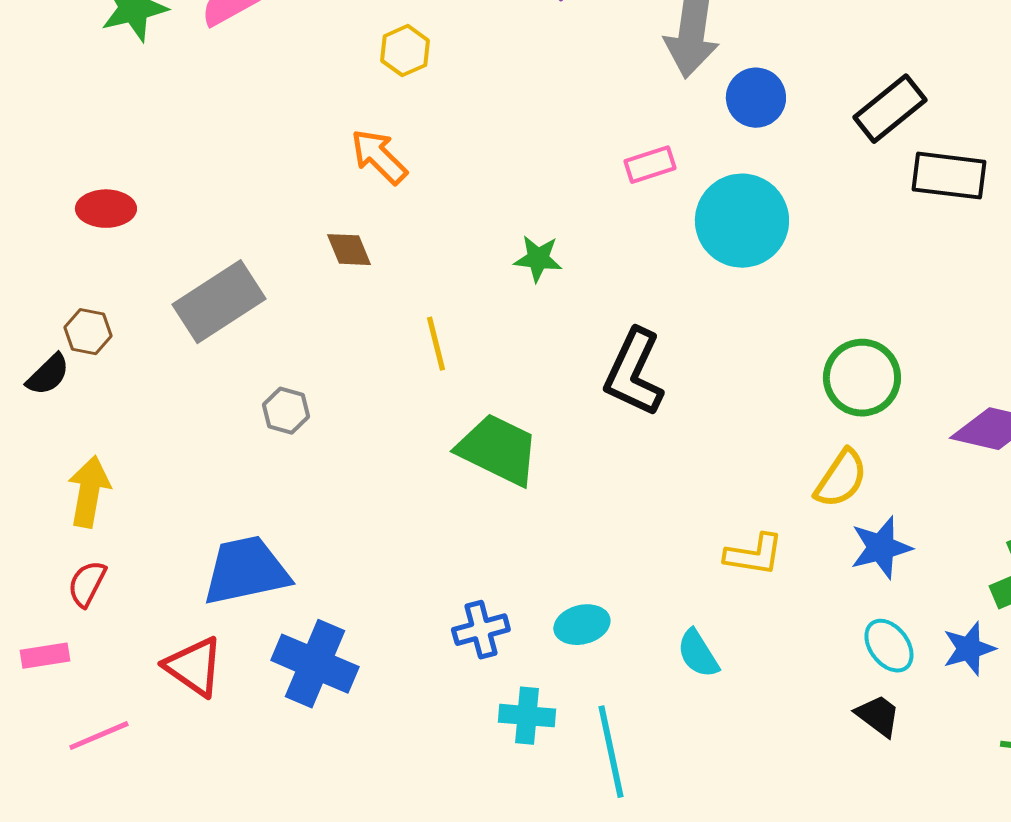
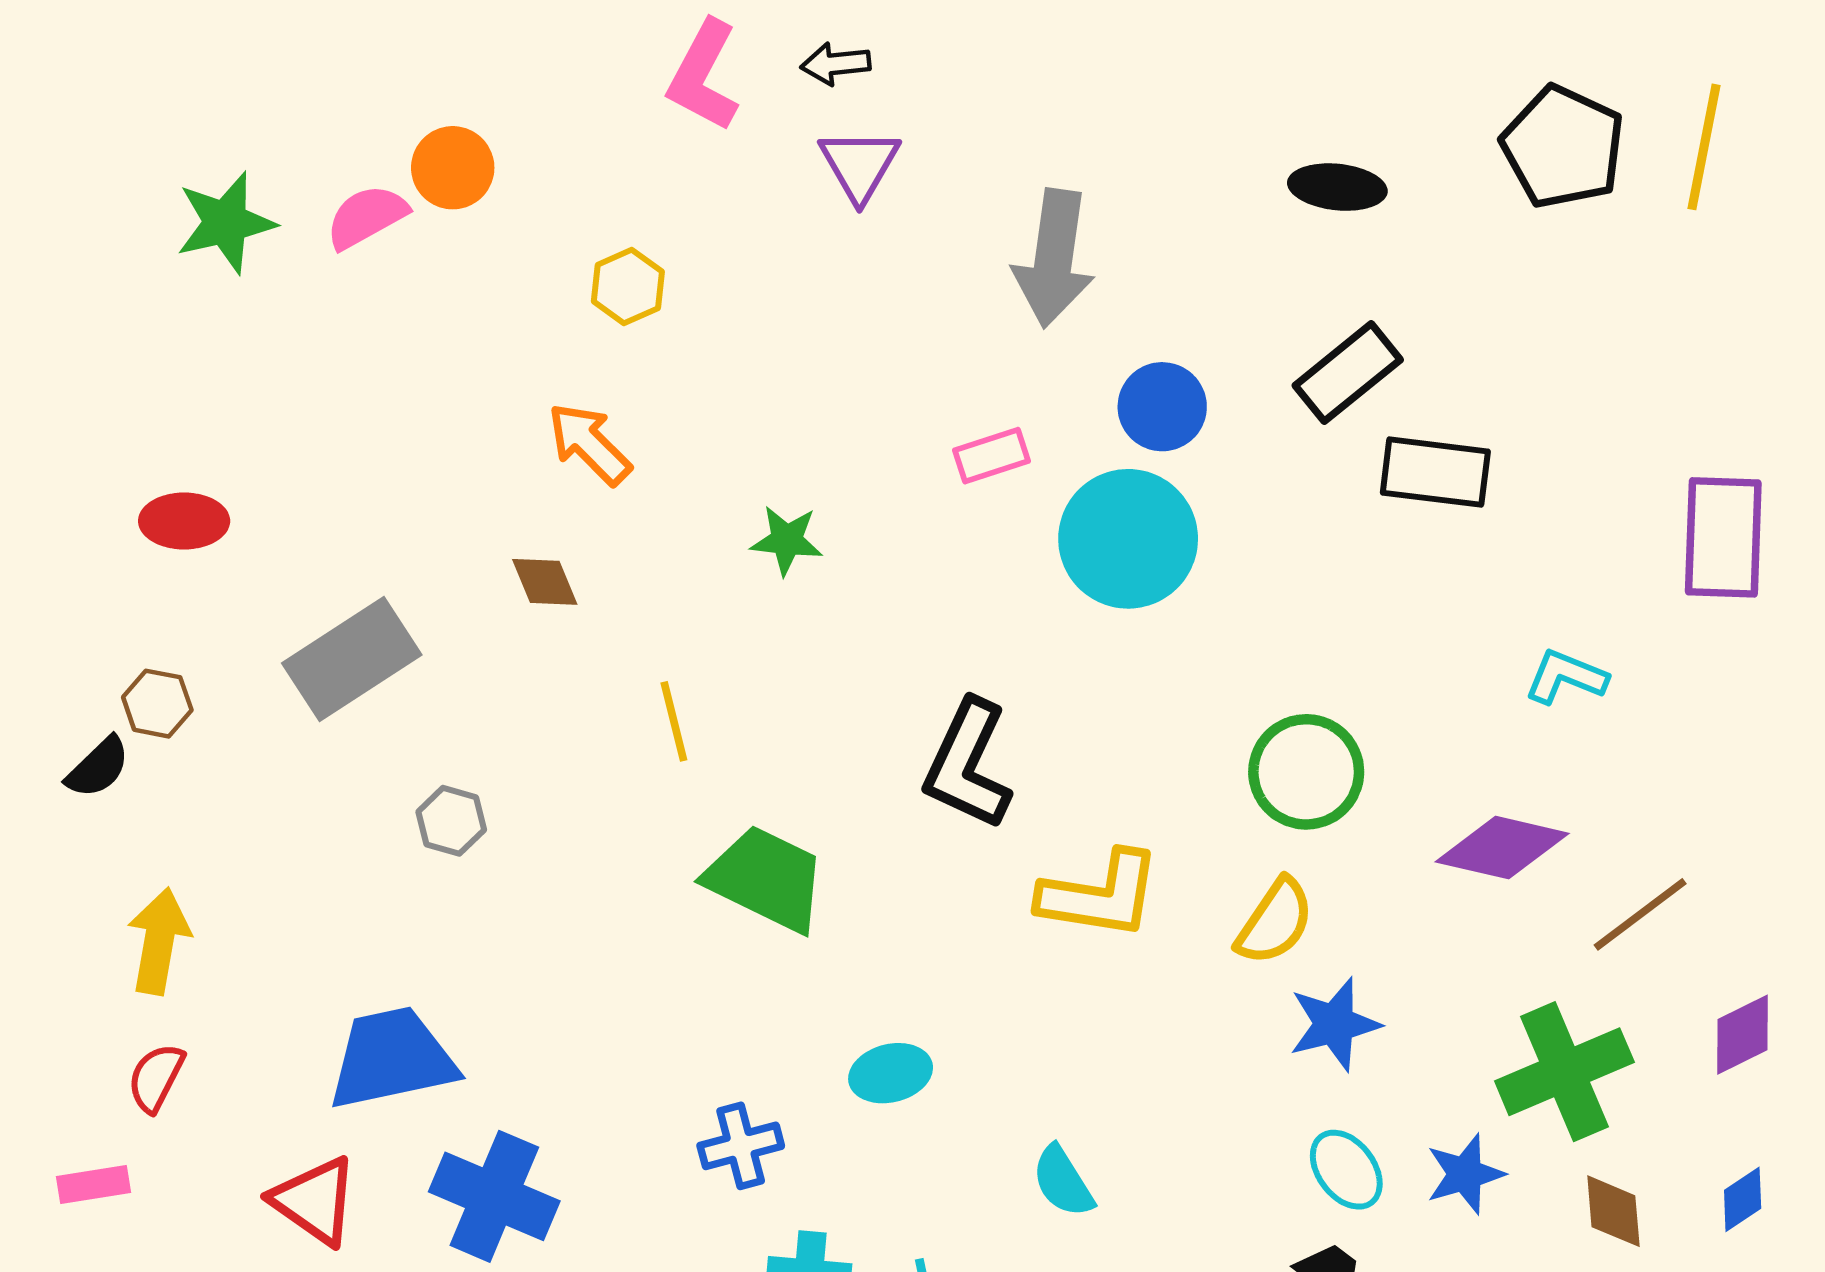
blue circle: (756, 98) -> (1162, 407), moved
green star: (538, 259) -> (787, 540), moved
yellow L-shape: (754, 555) -> (1100, 895), moved, size x1.4
cyan ellipse: (582, 625) -> (891, 1073), moved

